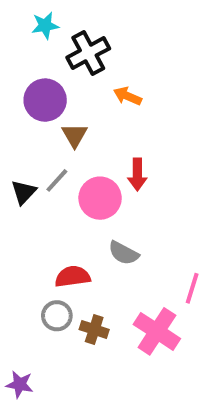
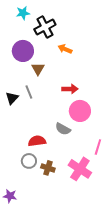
red arrow: (137, 175) -> (70, 89), turned -91
gray line: (57, 180) -> (29, 92), turned -64
pink circle: (100, 198) -> (80, 111), moved

